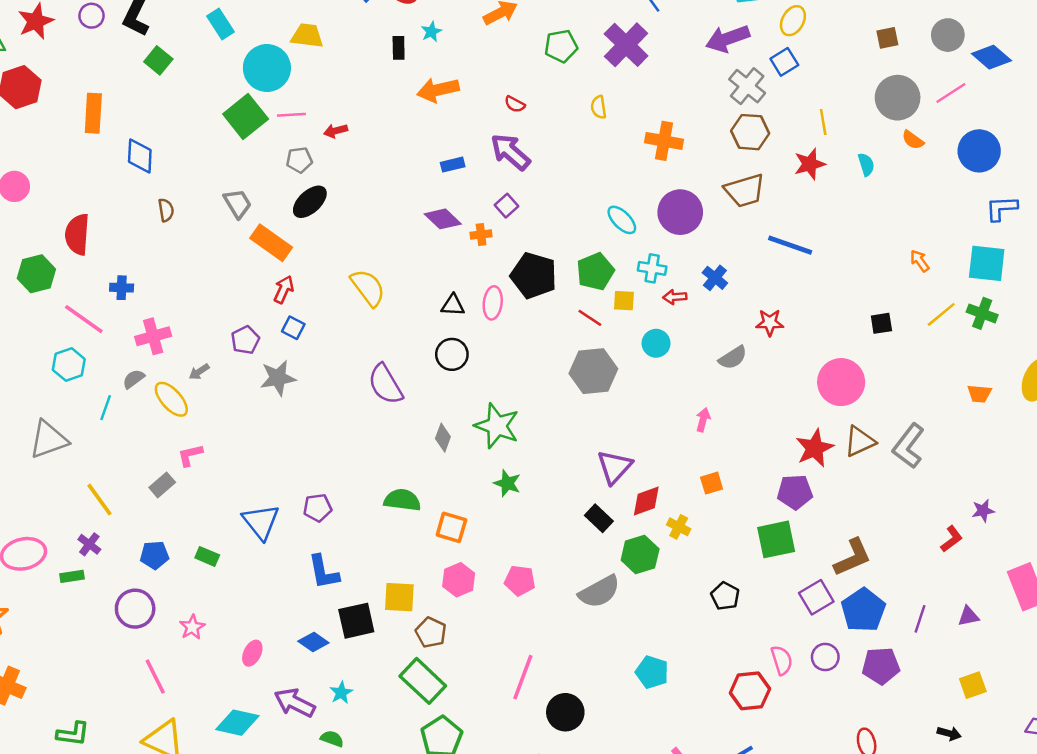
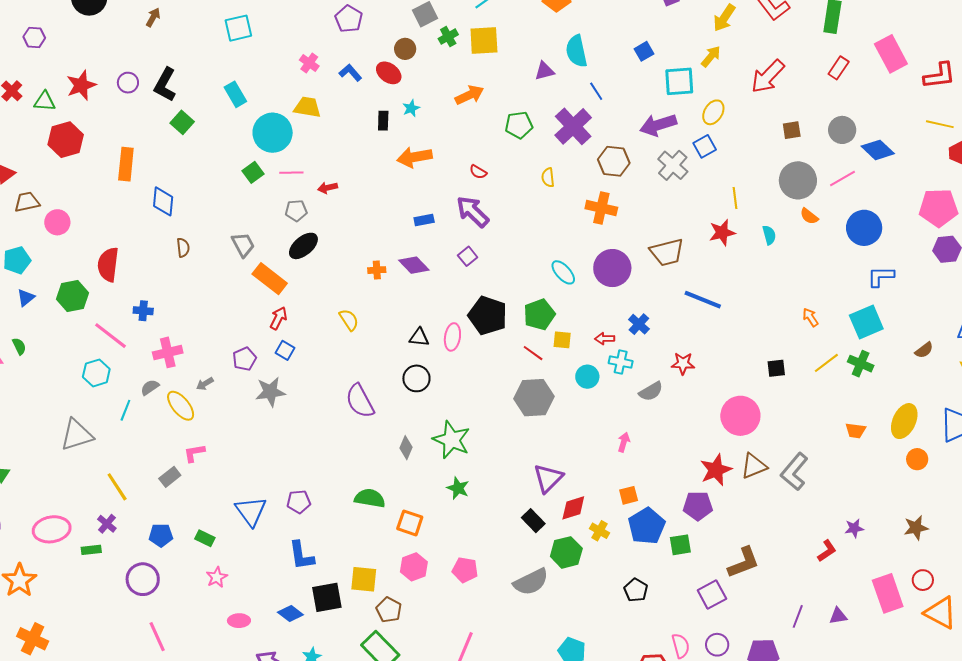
green square: (246, 117) -> (253, 172), size x0.6
brown hexagon: (750, 132) -> (614, 161), moved
orange cross: (481, 234) -> (377, 270), moved
cyan square: (987, 263) -> (866, 322), turned -32
cyan cross: (652, 268) -> (621, 362), moved
yellow semicircle: (368, 288) -> (349, 320), size x0.7
green square: (776, 539) -> (680, 545), size x0.7
blue pentagon: (863, 610) -> (647, 526), moved
pink star: (192, 627) -> (217, 577), moved
pink ellipse: (252, 653) -> (239, 621), turned 60

